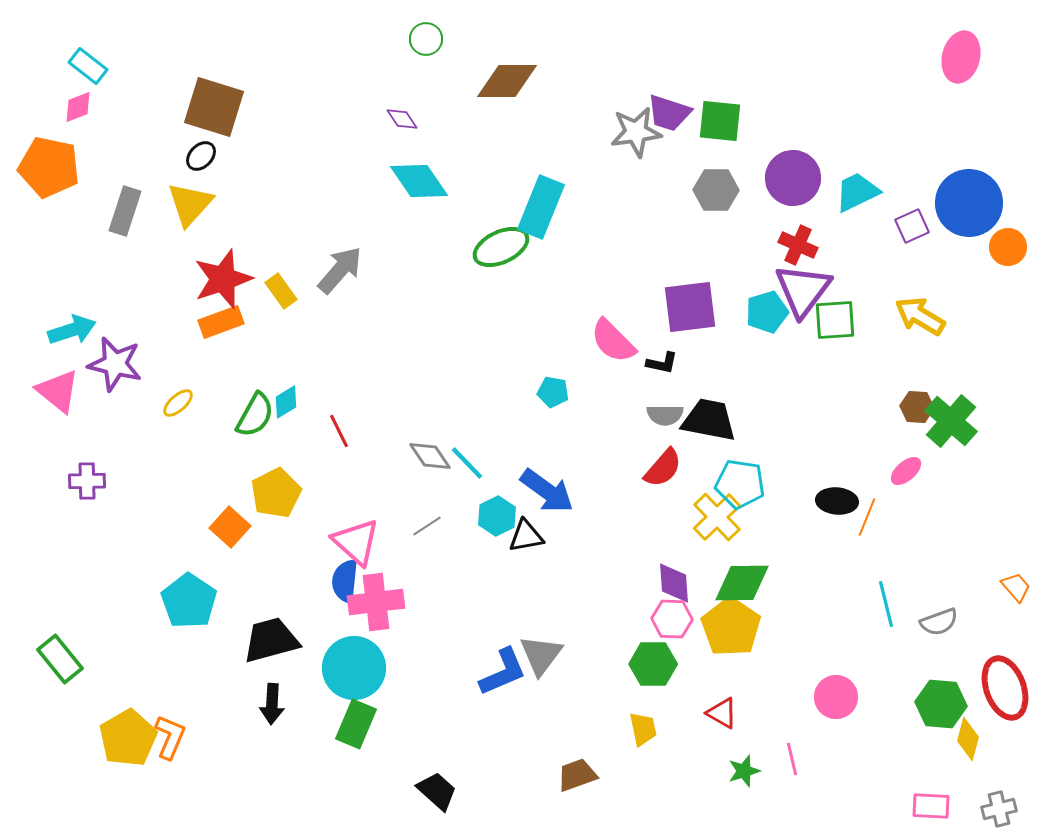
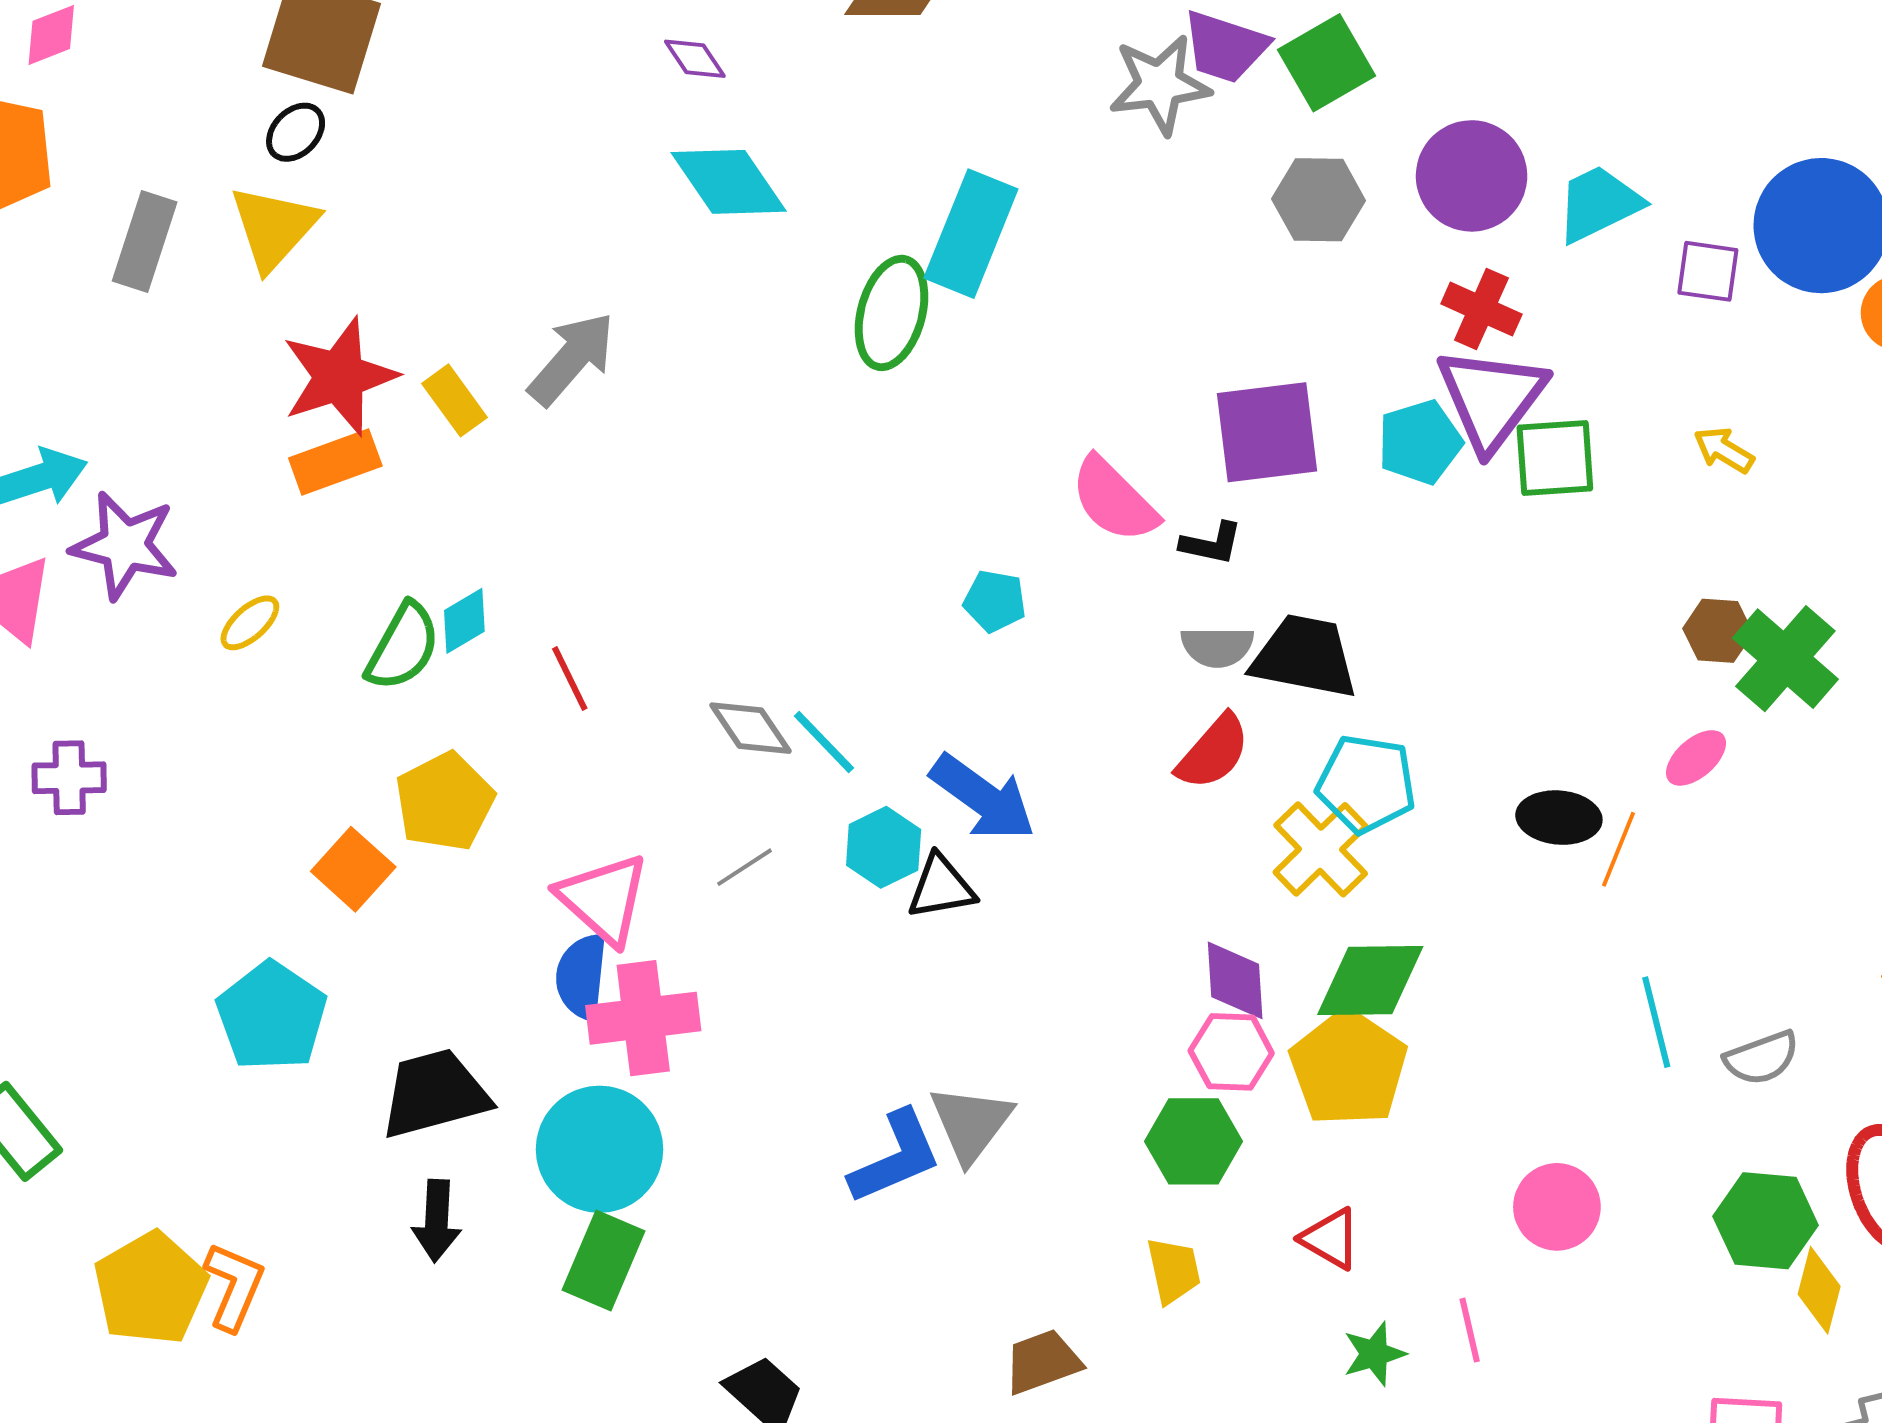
green square: (720, 121) -> (1327, 63), turned -36
purple square: (912, 226) -> (1708, 271), turned 32
green ellipse: (501, 247) -> (891, 313), turned -50
yellow arrow: (920, 316) -> (1724, 450), size x0.6

